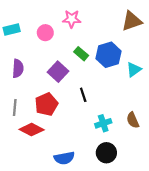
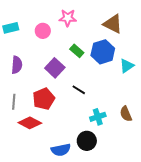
brown triangle: (132, 21) -> (113, 24), moved, turned 45
black line: (83, 95) -> (79, 90), turned -40
black circle: (106, 153) -> (87, 141), moved

